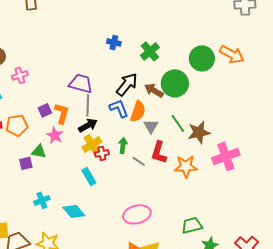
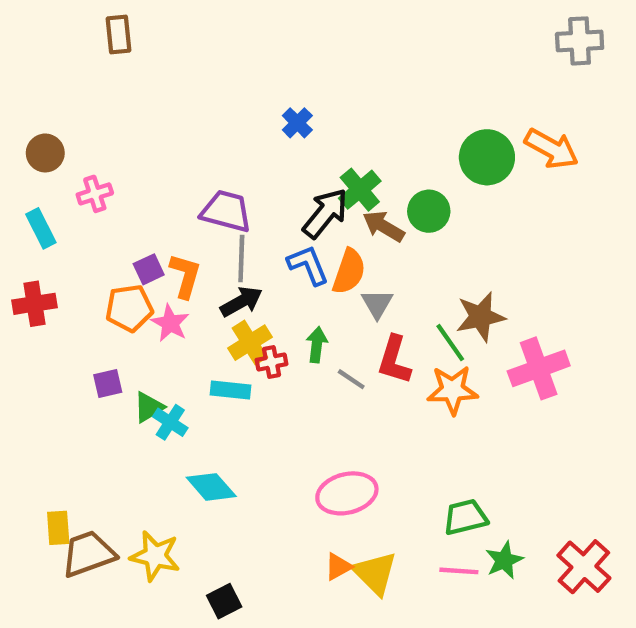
blue cross: (114, 42) -> (297, 123), turned 32
green cross: (150, 51) -> (360, 190), moved
green circle: (175, 83) -> (429, 211), size x0.7
green line: (178, 123) -> (450, 343), moved
orange pentagon: (17, 125) -> (129, 308), moved
green triangle: (39, 151) -> (149, 407), moved, turned -42
cyan rectangle: (89, 176) -> (231, 390), moved, turned -54
cyan cross: (42, 200) -> (170, 422), moved, turned -35

